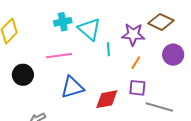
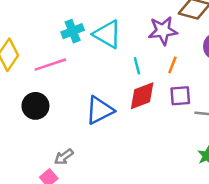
cyan line: (108, 49) -> (137, 66), moved
pink line: (59, 56) -> (50, 65), moved
red diamond: (107, 99) -> (142, 96), moved

